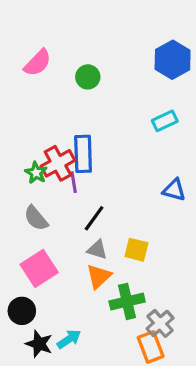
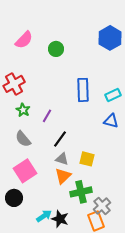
cyan rectangle: (165, 121) -> (113, 95), moved
blue rectangle: (83, 154) -> (83, 90), moved
red cross: (58, 163) -> (14, 84), moved
purple line: (74, 182) -> (47, 116), turned 40
black star: (39, 344) -> (60, 219), moved

